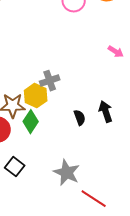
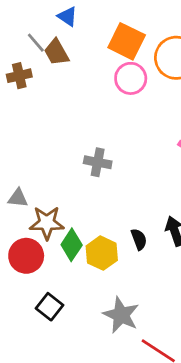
gray cross: (50, 81) -> (98, 162), moved, turned 30
yellow hexagon: (36, 96) -> (102, 253), moved

